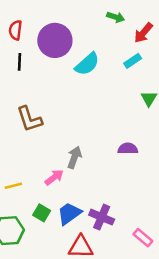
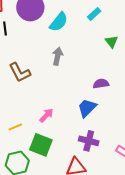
gray arrow: (74, 157) -> (58, 56), moved
green square: (42, 213) -> (41, 145), size x1.6
blue trapezoid: (69, 214) -> (87, 108), moved

